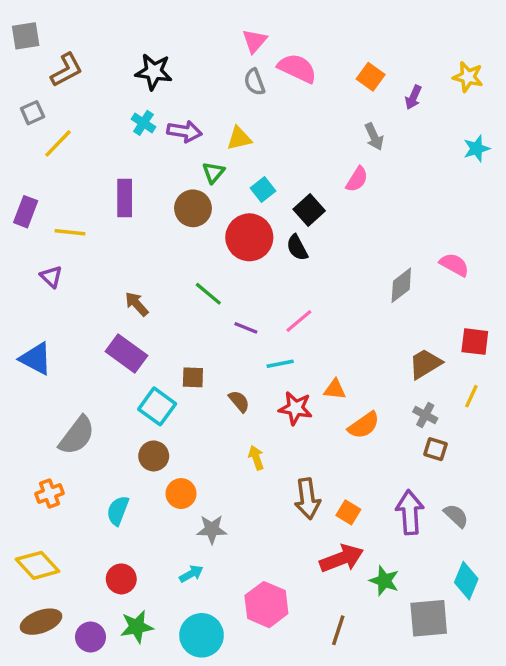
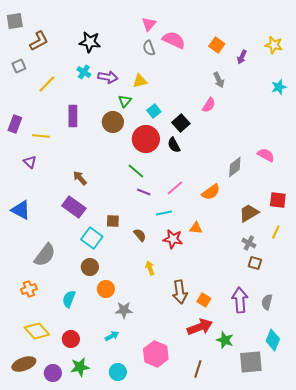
yellow line: (58, 143) -> (47, 84), moved
green line: (208, 294) -> (136, 171), moved
orange semicircle: (364, 425) -> (211, 192), moved
gray semicircle: (456, 516) -> (267, 302), turned -119
yellow diamond: (38, 565) -> (37, 331), moved
cyan circle: (202, 635) -> (118, 372), size x0.7

